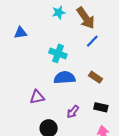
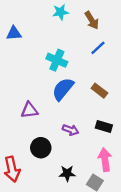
brown arrow: (86, 18) -> (92, 20), size x0.7
blue semicircle: (65, 78) -> (63, 89), turned -50
purple arrow: (73, 112) -> (71, 130), turned -112

